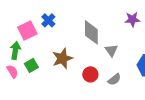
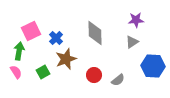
blue cross: (48, 20) -> (56, 38), moved
gray triangle: (111, 50) -> (132, 42), moved, turned 32
green square: (31, 65) -> (43, 72), moved

